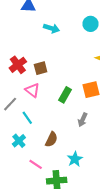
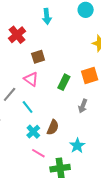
cyan arrow: (51, 28) -> (47, 16), turned 70
red cross: (18, 65) -> (17, 35), moved
cyan cross: (19, 141) -> (33, 132), moved

